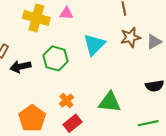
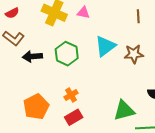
brown star: (130, 37) -> (134, 54), moved
green triangle: (110, 102) -> (124, 110), moved, turned -30

